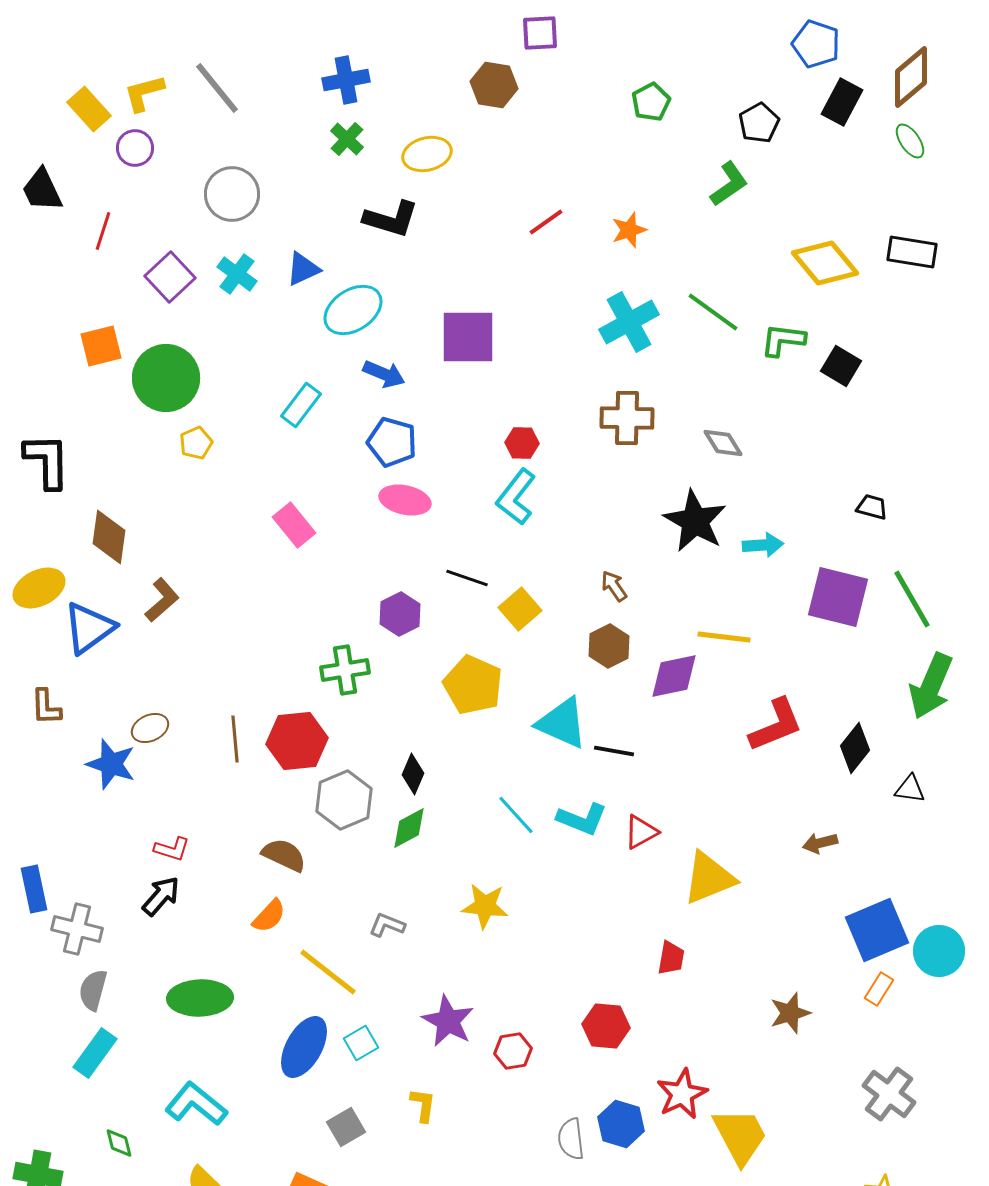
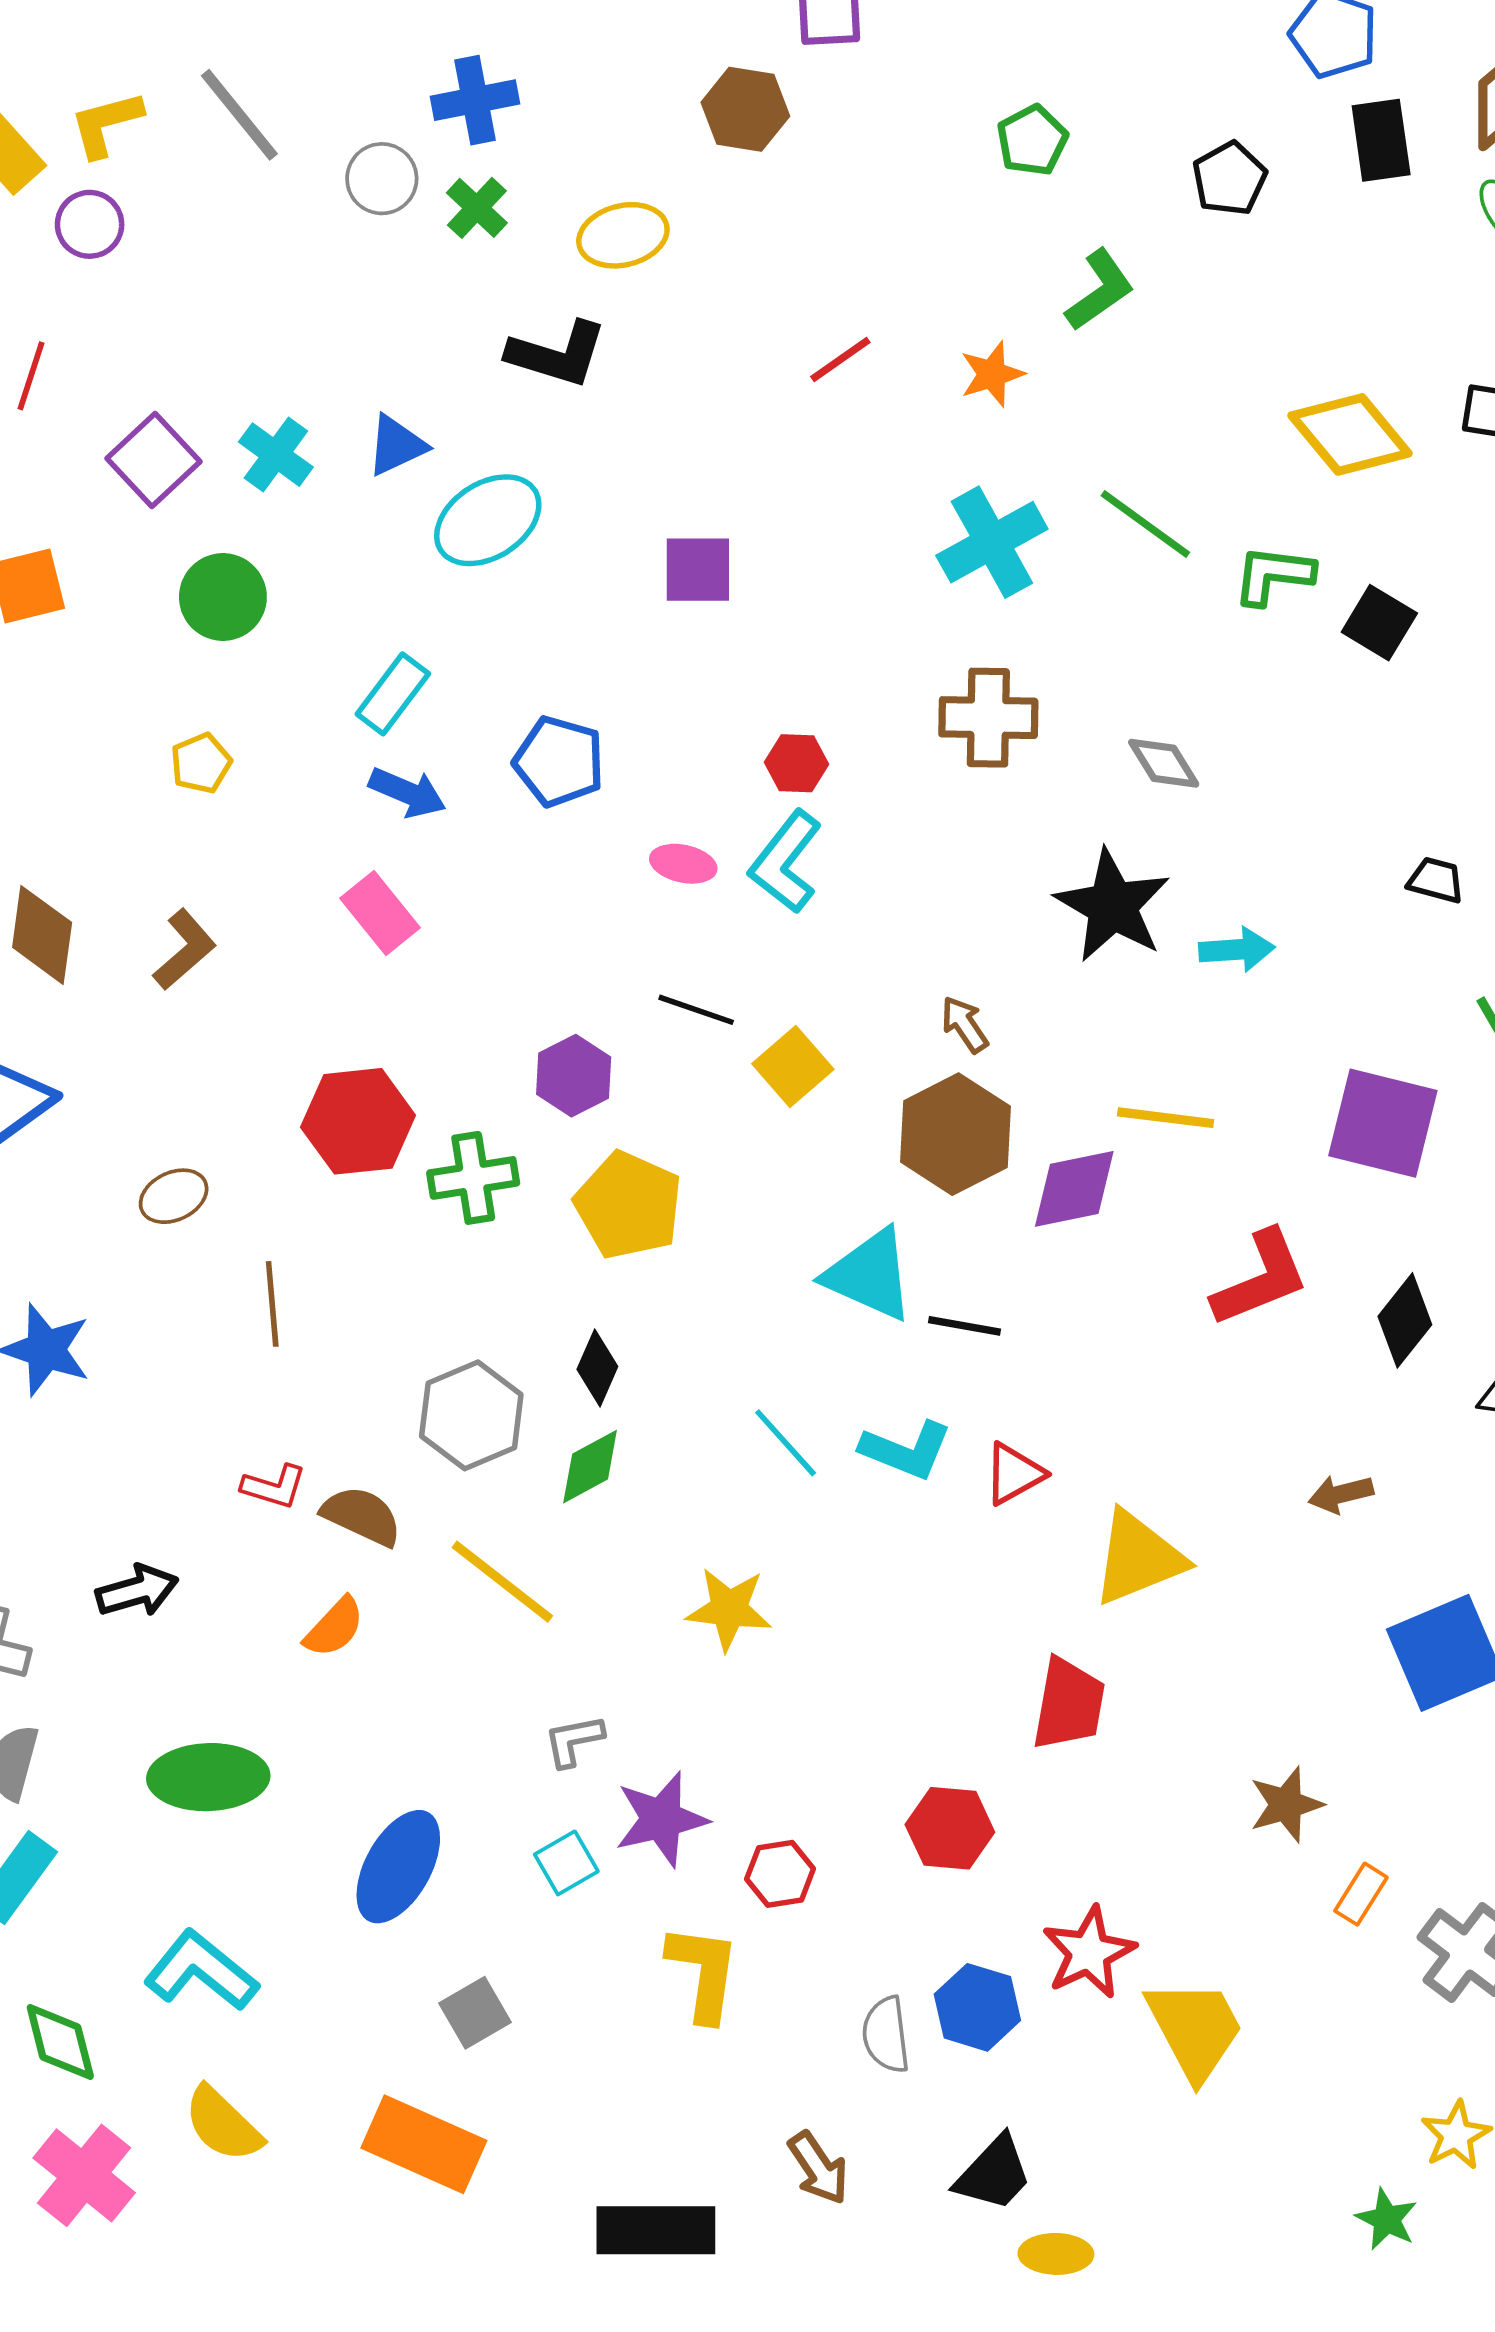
black rectangle: (842, 102) -> (1381, 140), turned -36
green L-shape: (729, 184) -> (1100, 290), moved
gray circle: (232, 194) -> (382, 179), moved, size x0.7
purple square: (468, 337) -> (698, 570), size x0.7
blue arrow: (384, 374) -> (407, 792), moved
green circle: (166, 378) -> (223, 597), moved, size x0.7
pink ellipse: (405, 500) -> (683, 864), moved, size x0.7
purple square: (838, 597) -> (1383, 1123), moved
brown L-shape: (162, 600) -> (185, 950), moved
brown hexagon: (609, 646) -> (955, 1134), size x1.5
yellow pentagon: (473, 685) -> (628, 1205), moved
brown ellipse: (150, 728) -> (174, 1196), moved
red hexagon: (297, 741) -> (358, 1121), moved
red L-shape: (172, 849) -> (274, 1487), moved
black arrow: (161, 896) -> (137, 1591), turned 33
gray L-shape: (387, 925) -> (574, 1741), moved, turned -33
red trapezoid: (671, 958) -> (1069, 1704), size x1.5
yellow line: (328, 972) -> (502, 1582), moved
orange rectangle: (879, 989) -> (1361, 1894), moved
purple star: (448, 1021) -> (661, 1819), turned 30
cyan square: (361, 1043) -> (566, 1863), moved
yellow L-shape: (423, 1105) -> (703, 1973), moved, size x1.6
green diamond: (119, 1143) -> (60, 2042), size x1.5

